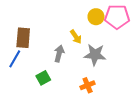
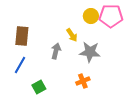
blue line: (15, 59) -> (20, 65), moved
green square: (43, 78) -> (39, 87), moved

